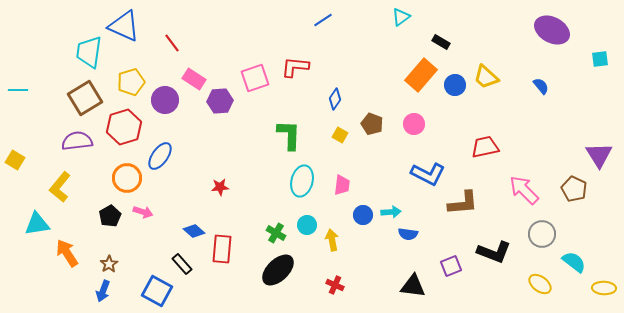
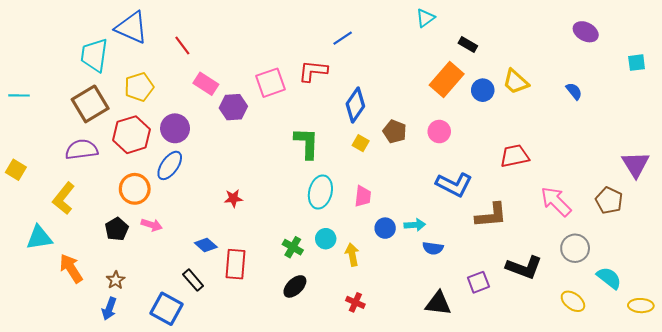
blue line: (323, 20) -> (343, 38), moved
purple ellipse: (552, 30) -> (586, 32), size x0.7
blue diamond: (335, 99) -> (355, 105), size x1.5
purple circle: (165, 100) -> (175, 128), moved
black ellipse: (278, 270) -> (295, 286), size x0.7

